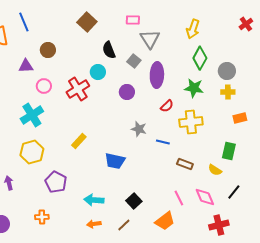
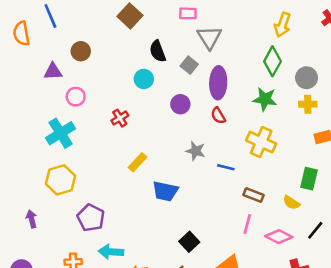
yellow arrow: (193, 29) -> (283, 25), moved
red cross: (78, 89) -> (120, 118), moved, size x0.6
red semicircle: (167, 106) -> (218, 116), moved, turned 104
yellow cross: (191, 122) -> (261, 142), turned 30
yellow rectangle: (79, 141) -> (137, 162), moved
pink diamond: (205, 197) -> (279, 237), turned -40
pink line: (179, 198) -> (247, 224), moved, turned 42
cyan arrow: (94, 200) -> (111, 252), moved

